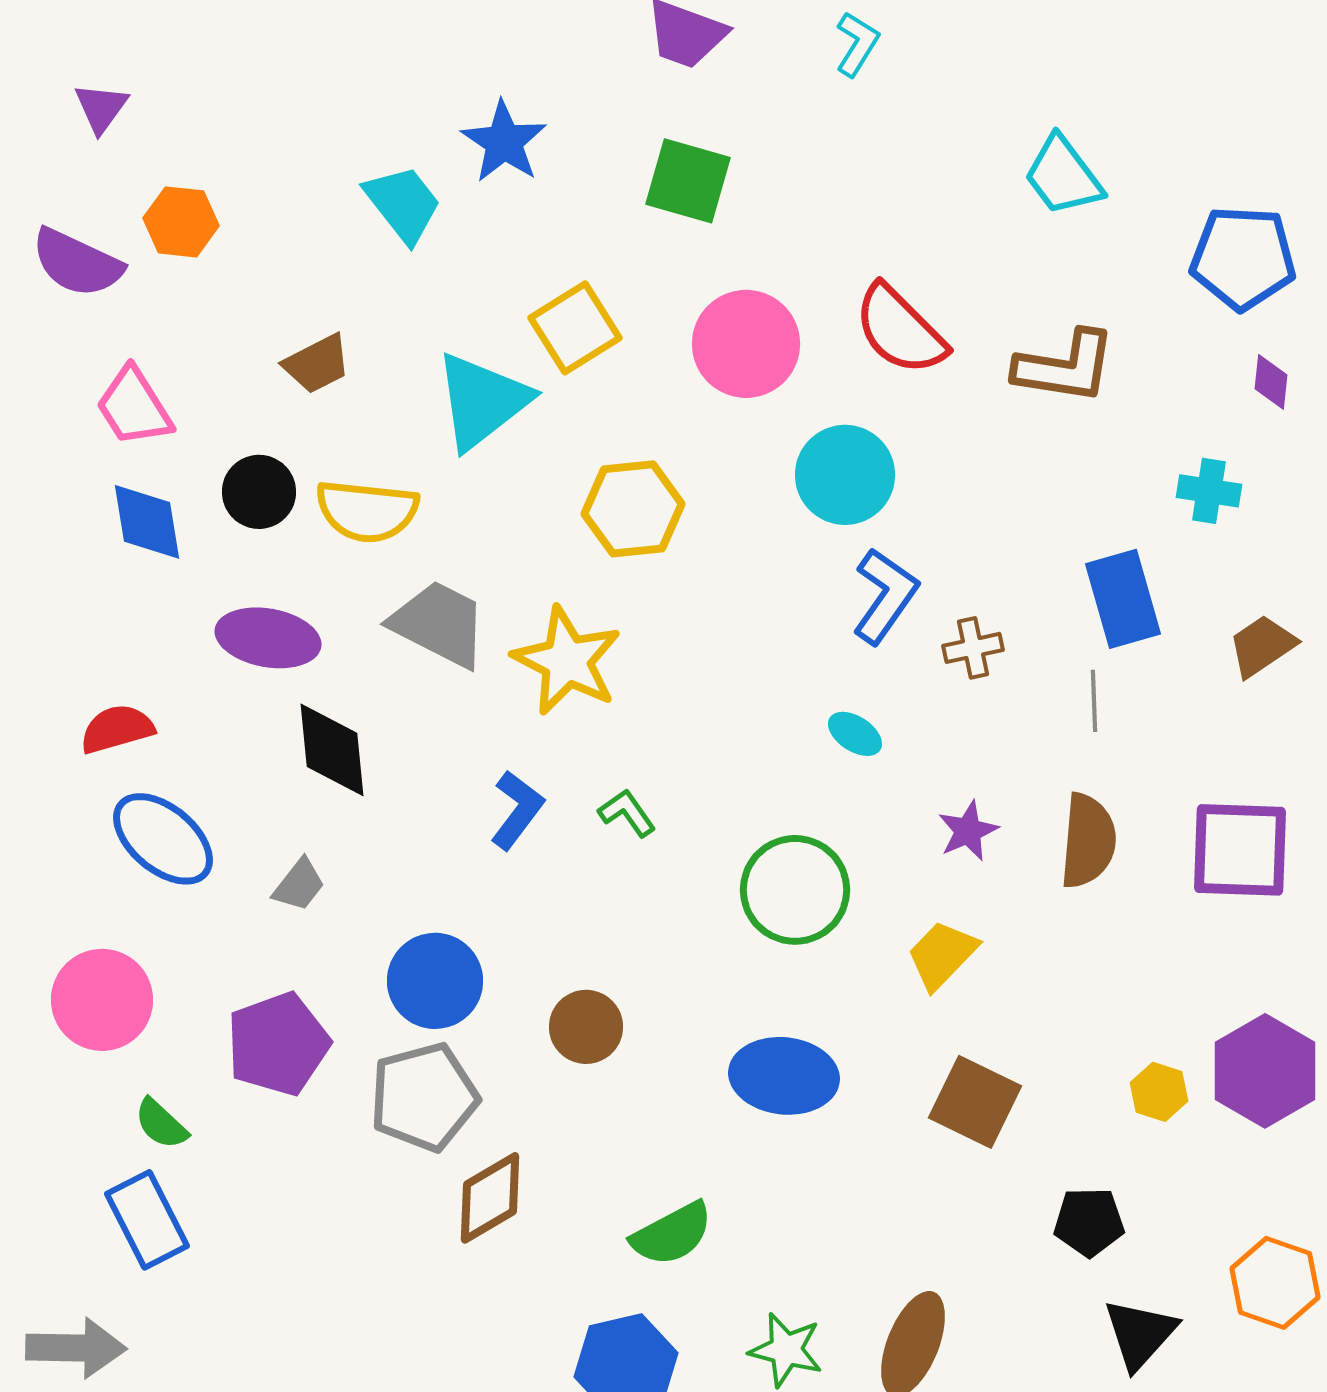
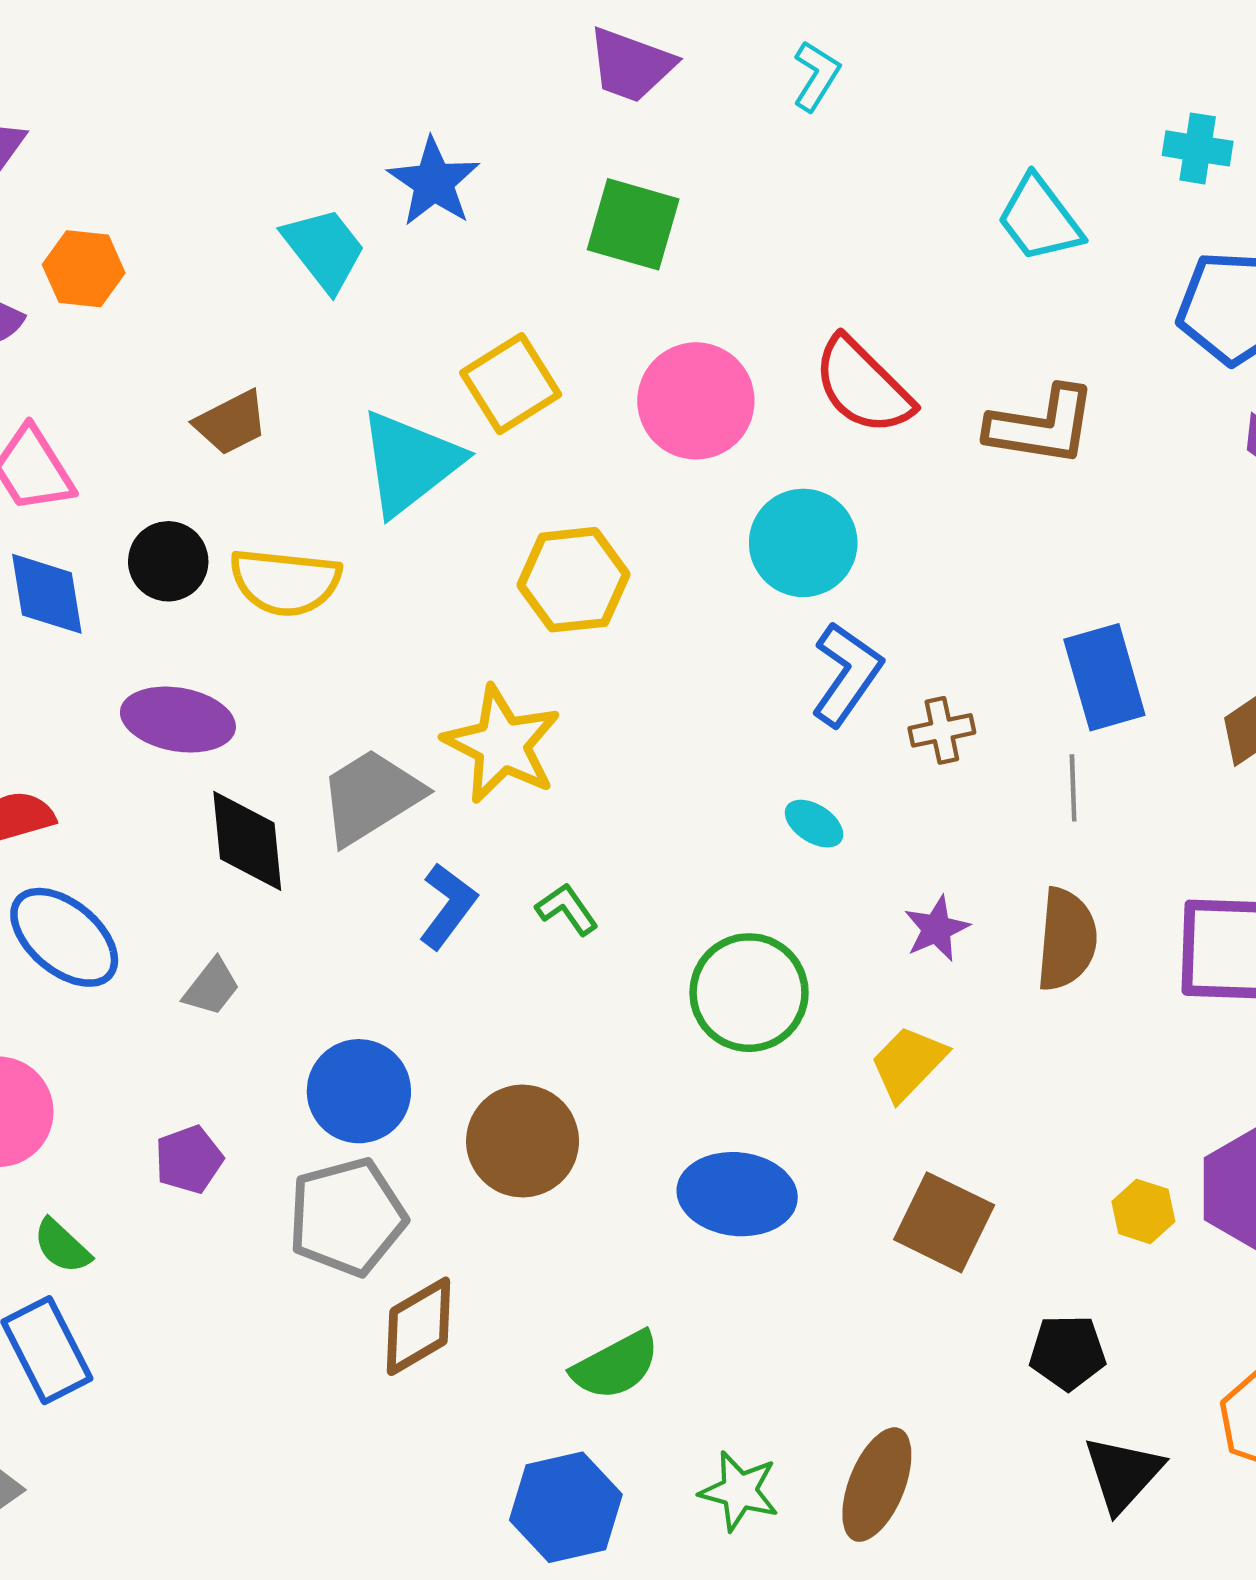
cyan cross: (1209, 491) -> (1198, 148), moved
gray trapezoid: (439, 624) -> (371, 796), moved, turned -59
brown circle: (586, 1027) -> (523, 1141), size x1.4
purple pentagon: (278, 1044) -> (189, 1159), size x0.6

